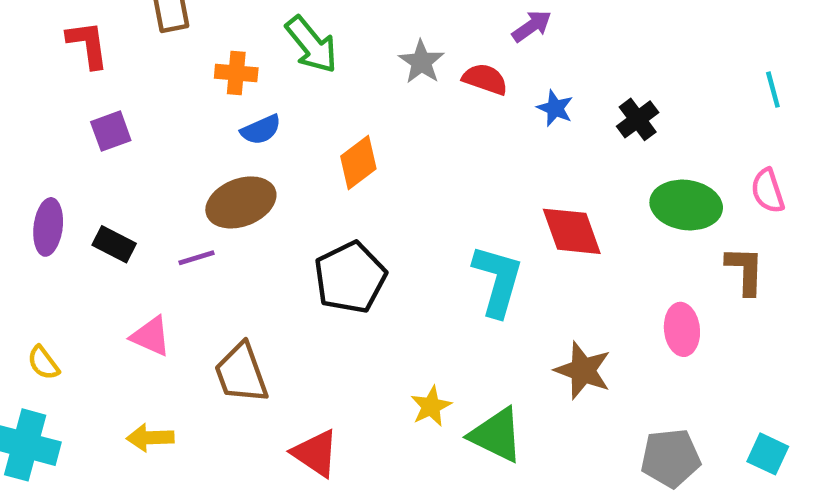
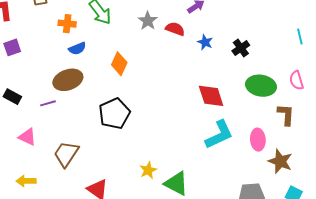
orange diamond: (358, 162) -> (119, 64), turned -30
cyan L-shape: (498, 281) -> (219, 135), moved, turned 48
brown star: (583, 370) -> (280, 161), moved
brown trapezoid: (241, 373) -> (66, 154), turned 52

